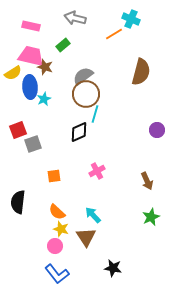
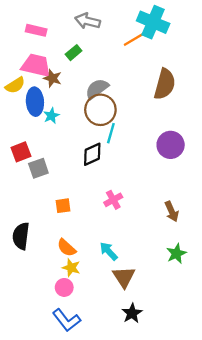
cyan cross: (131, 19) -> (153, 22), size x1.5
purple circle: (157, 130) -> (171, 145), moved, size x1.5
brown triangle: (86, 237) -> (124, 277), moved
black star: (113, 268) -> (132, 313), turned 30

